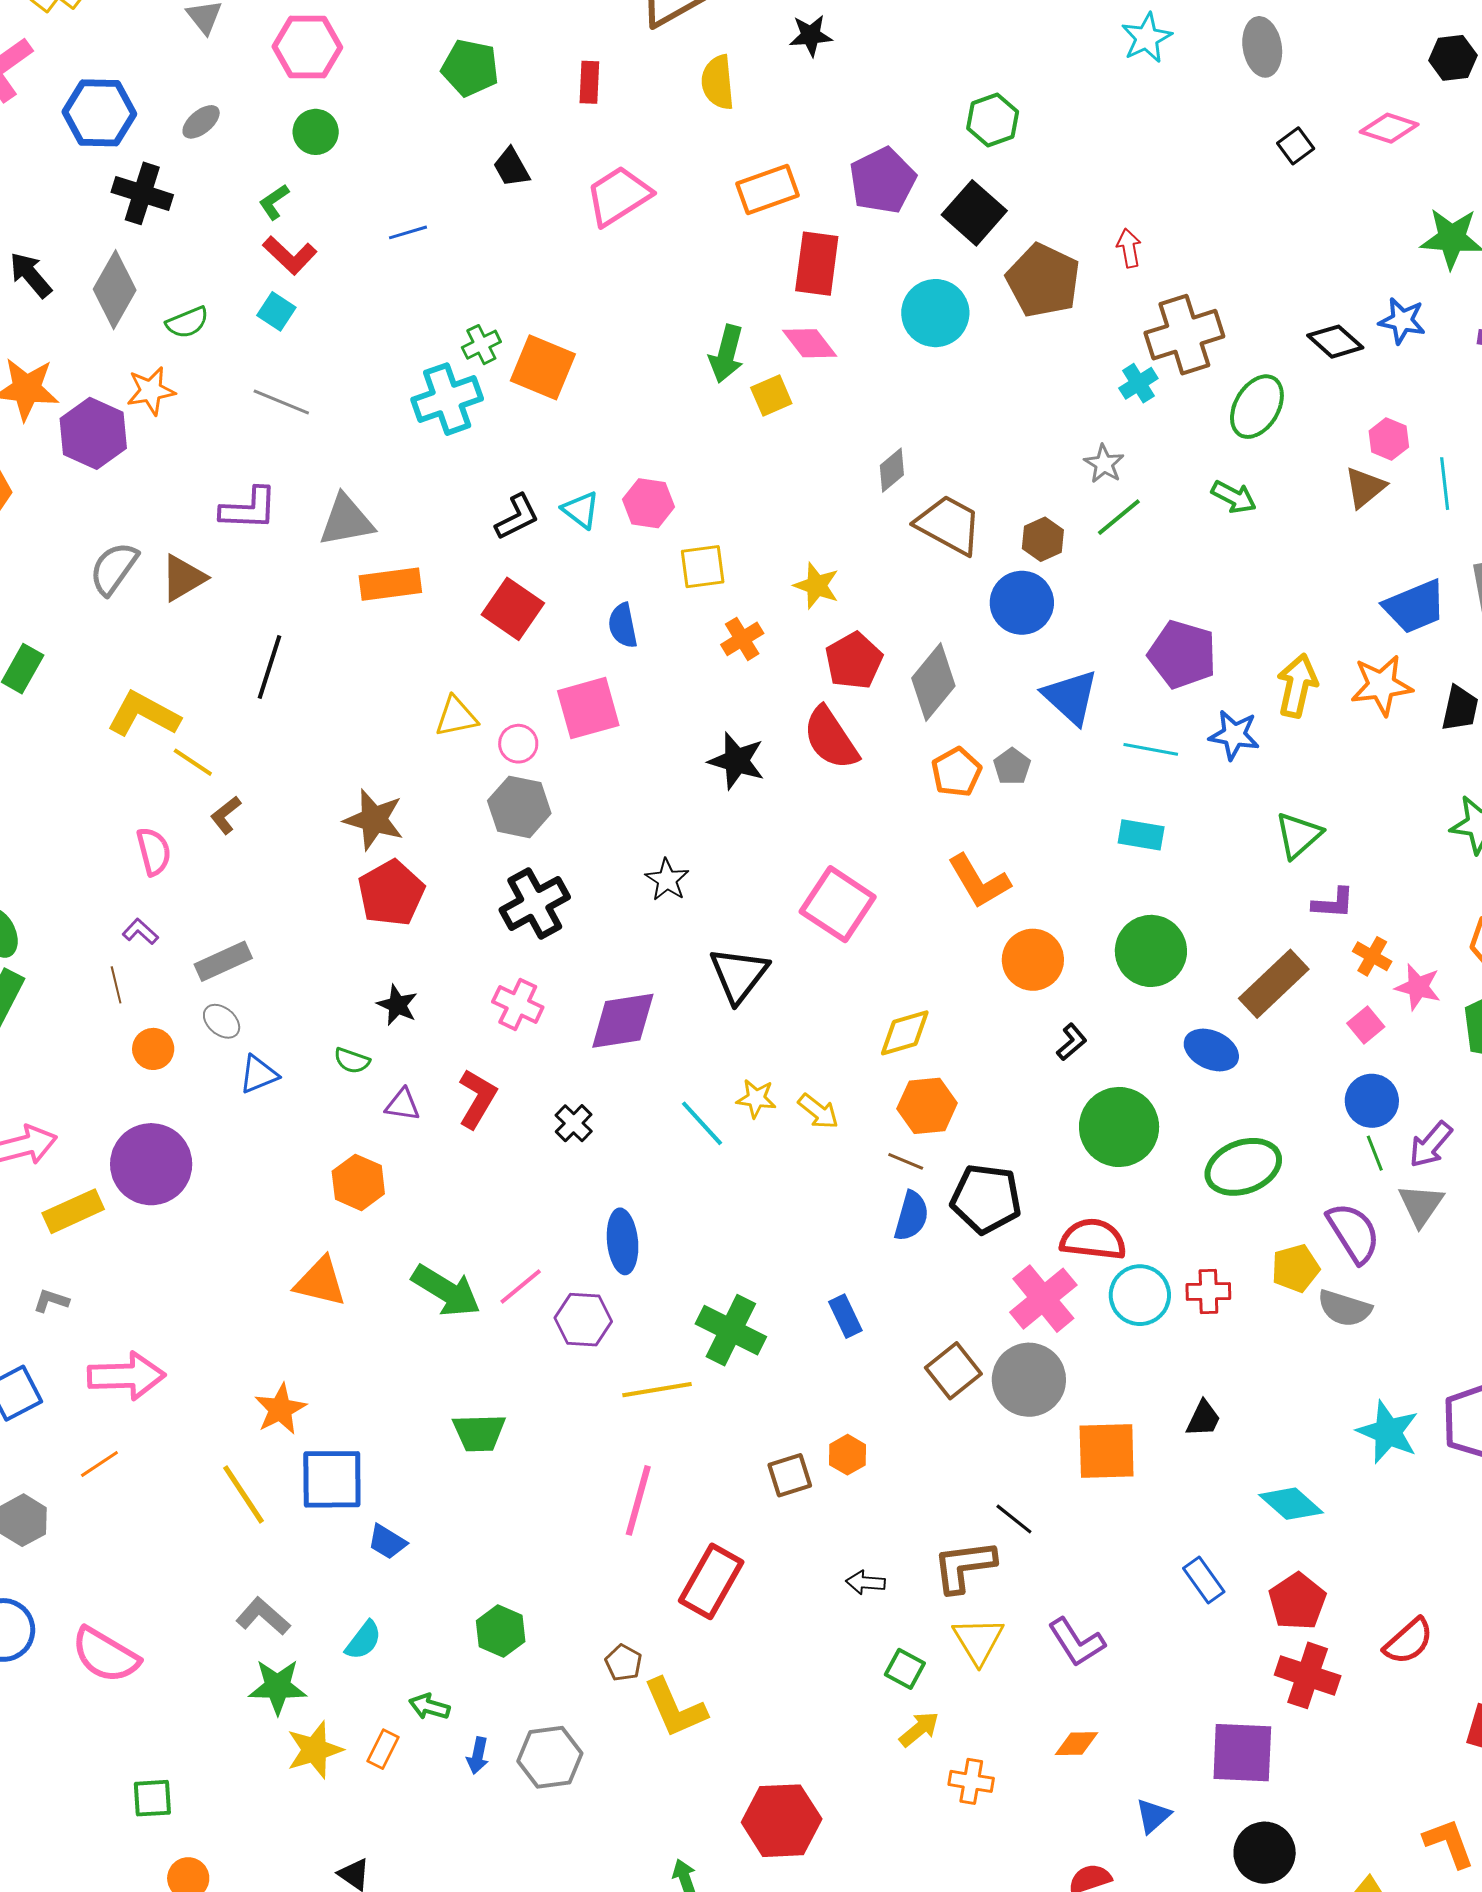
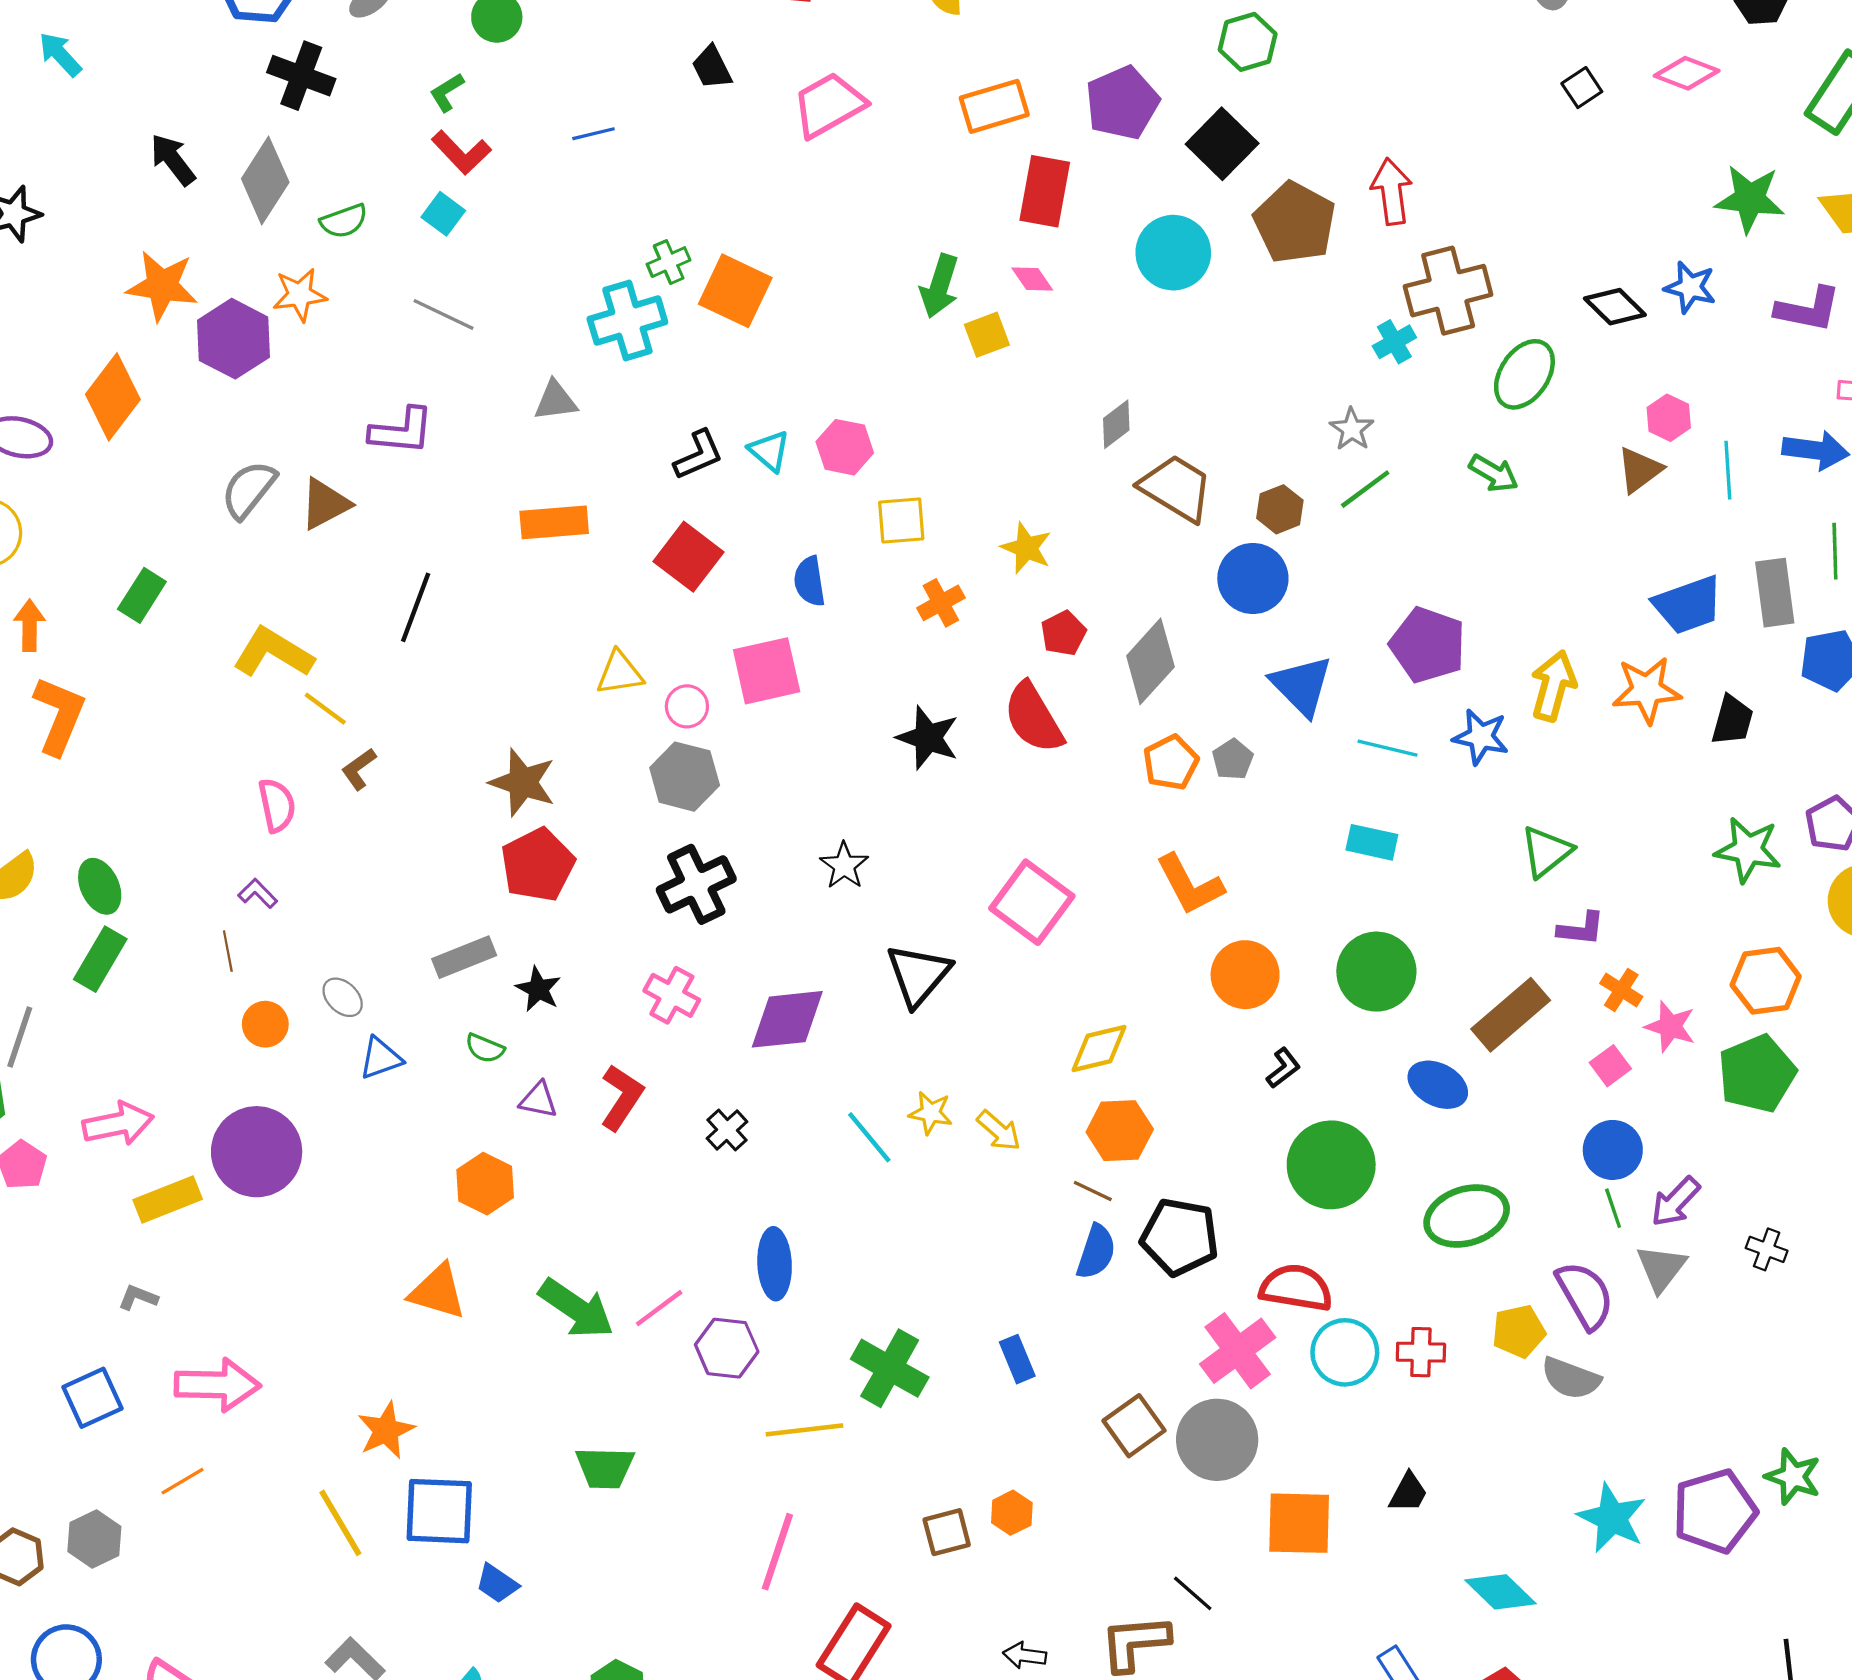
red arrow: (1129, 248) -> (1392, 191), size x1.5
pink diamond: (810, 343) -> (1032, 279), size x0.7
gray triangle: (346, 520) -> (555, 401), moved, size x0.7
red pentagon: (854, 661) -> (1063, 633), size x0.7
gray rectangle: (223, 961) -> (464, 957), moved

